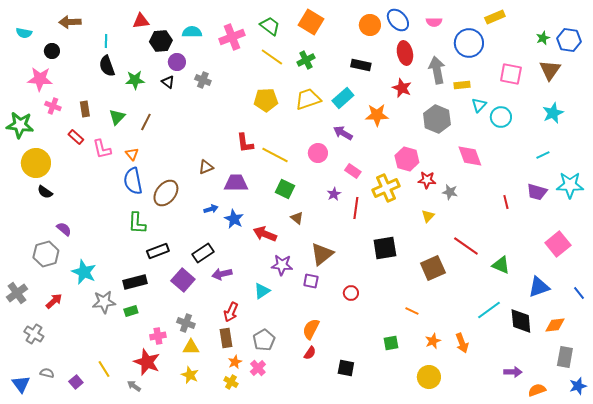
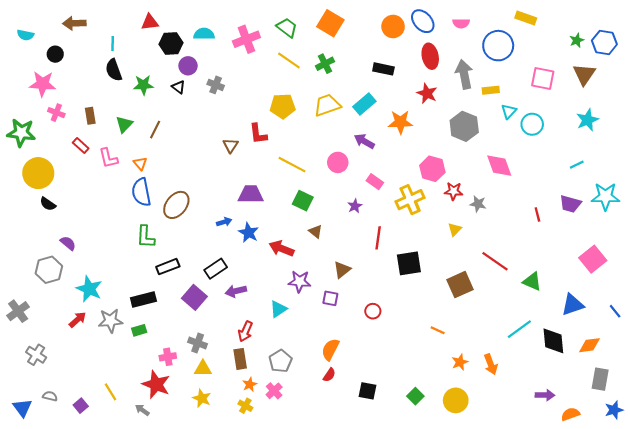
yellow rectangle: (495, 17) -> (526, 18), turned 42
red L-shape: (245, 143) -> (258, 134), moved
brown triangle: (206, 167) -> (231, 145), moved, turned -35
red line: (356, 208) -> (378, 238), moved
brown triangle: (322, 254) -> (342, 270), size x0.7
red arrow: (54, 301) -> (78, 320), moved
green square: (391, 343) -> (415, 396), moved, turned -35

